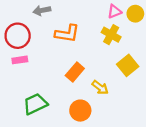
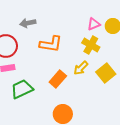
yellow arrow: (100, 87) -> (81, 68), moved, turned 98
green trapezoid: (35, 104) -> (22, 89), moved

